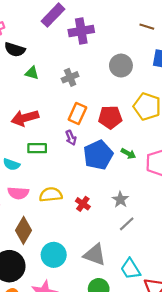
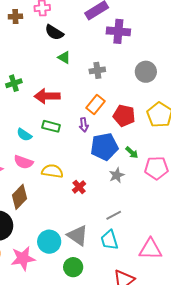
gray star: (120, 200) -> (117, 175), moved
cyan circle: (54, 255) -> (49, 242), moved
cyan trapezoid: (130, 269) -> (109, 240), moved

